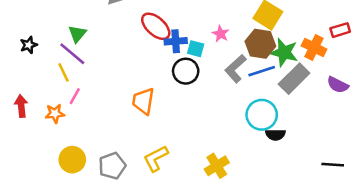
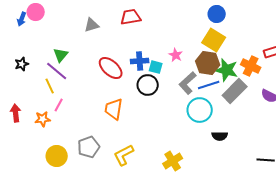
red ellipse: (156, 26) -> (111, 68), moved
cyan circle: (262, 115) -> (200, 110), moved
gray pentagon: (112, 166) -> (89, 147), moved

